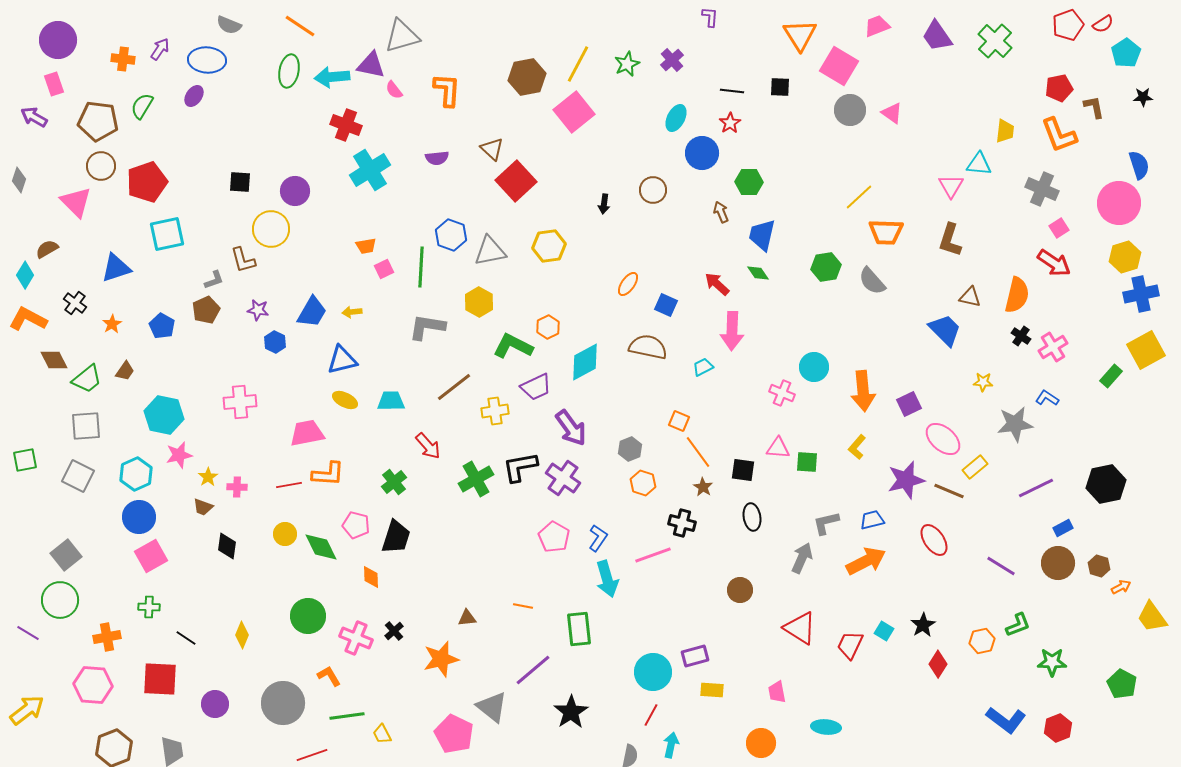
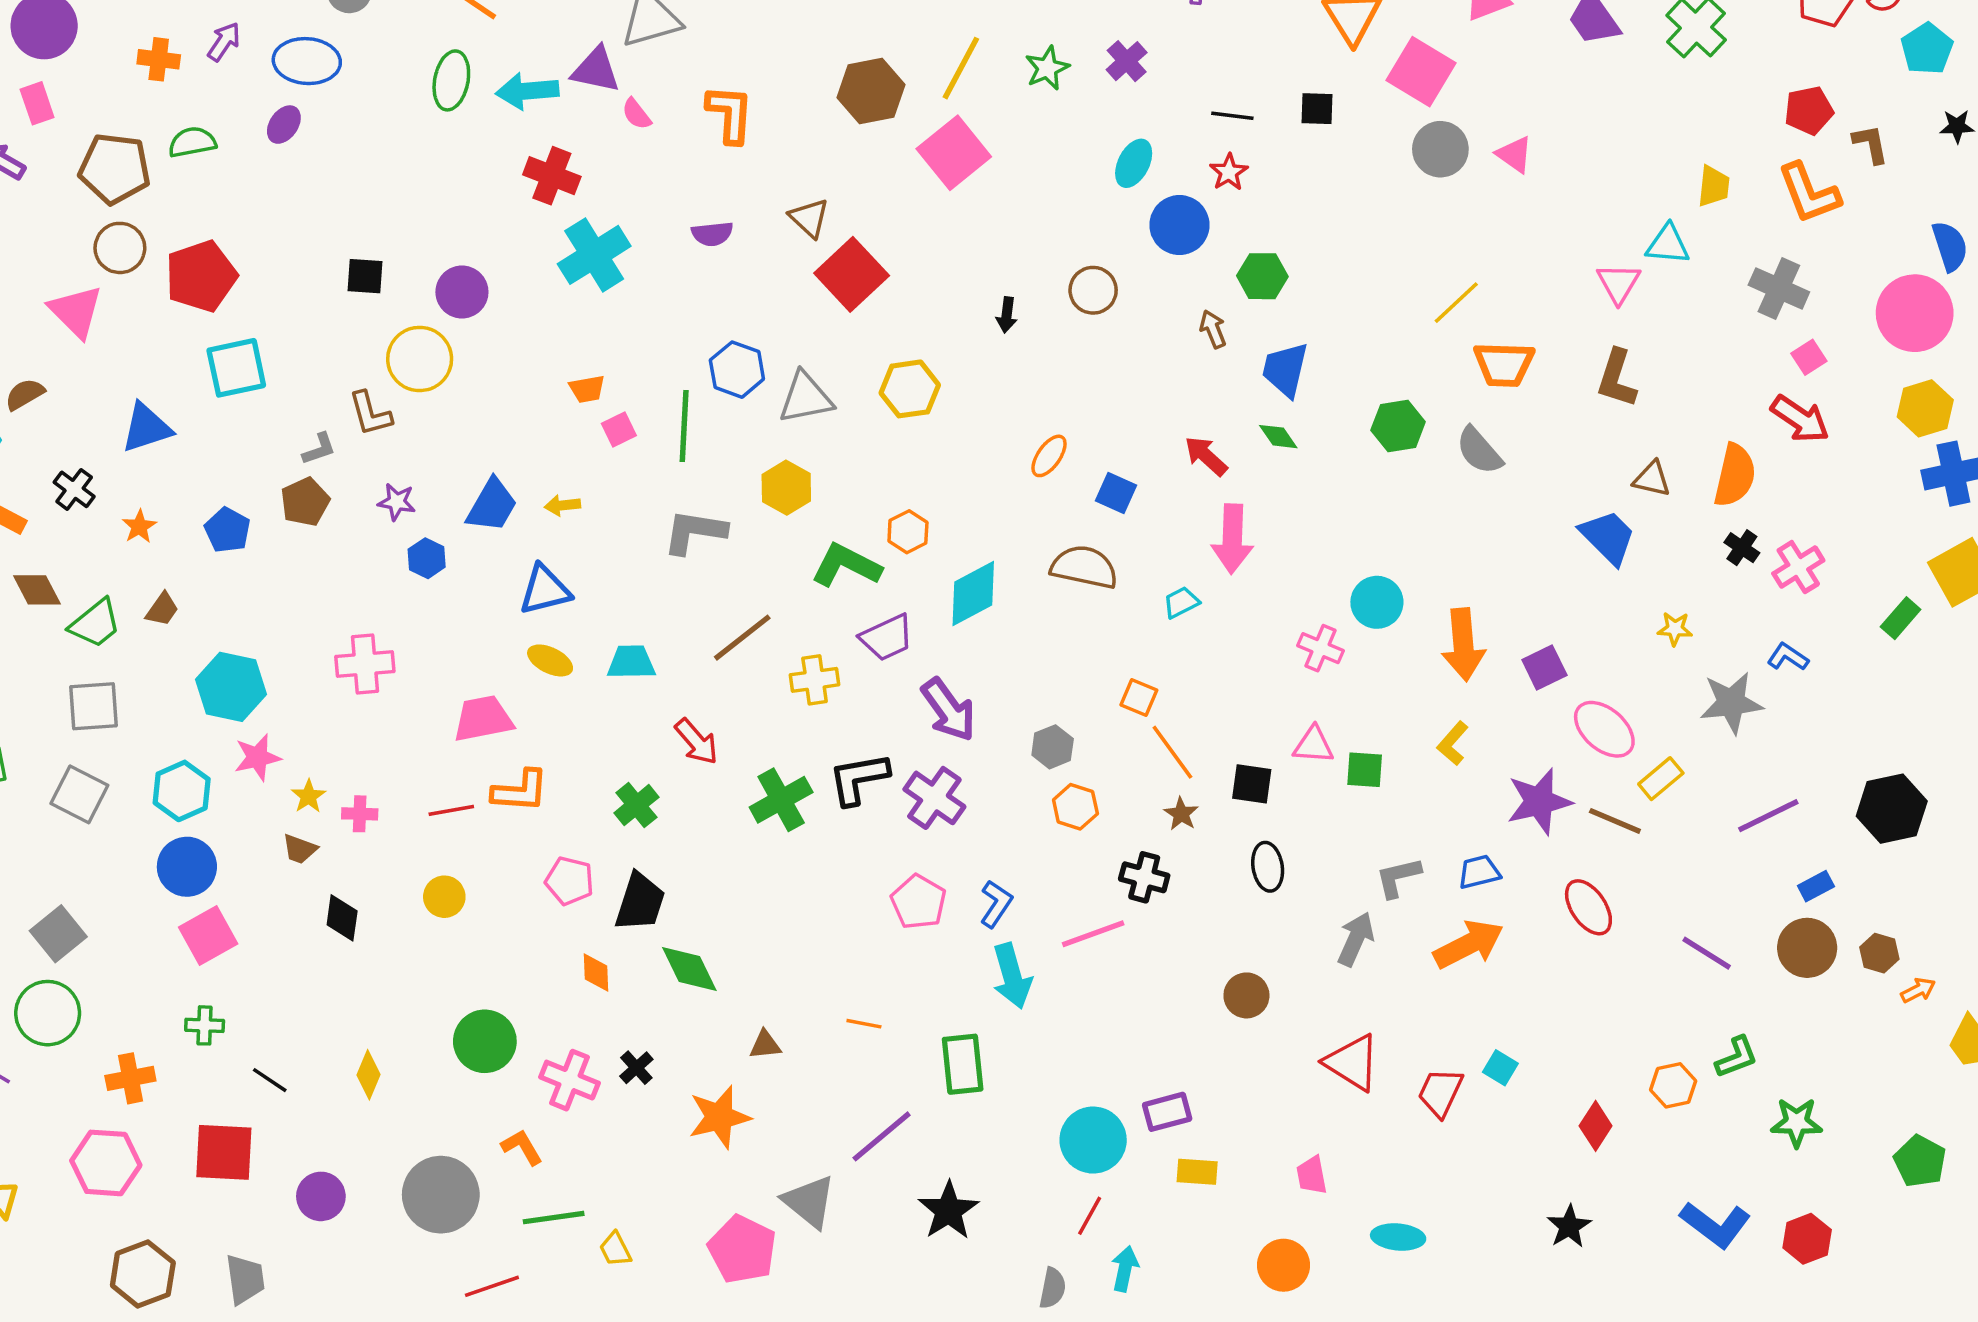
green semicircle: (142, 106) -> (192, 142), turned 48
green diamond: (321, 547) -> (689, 969), moved
black star: (923, 625) -> (1569, 1226), moved

